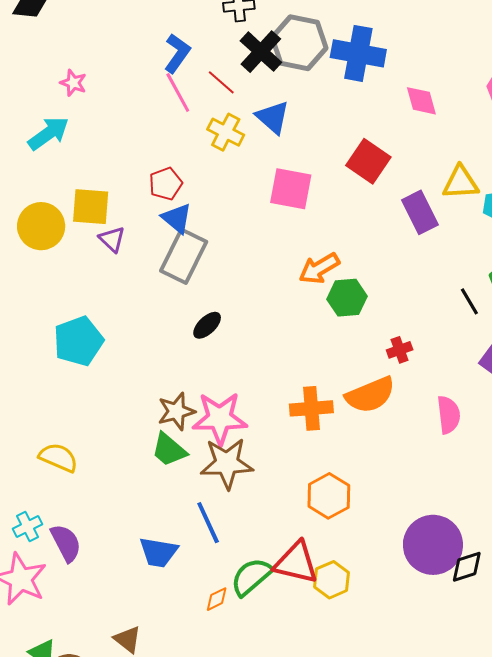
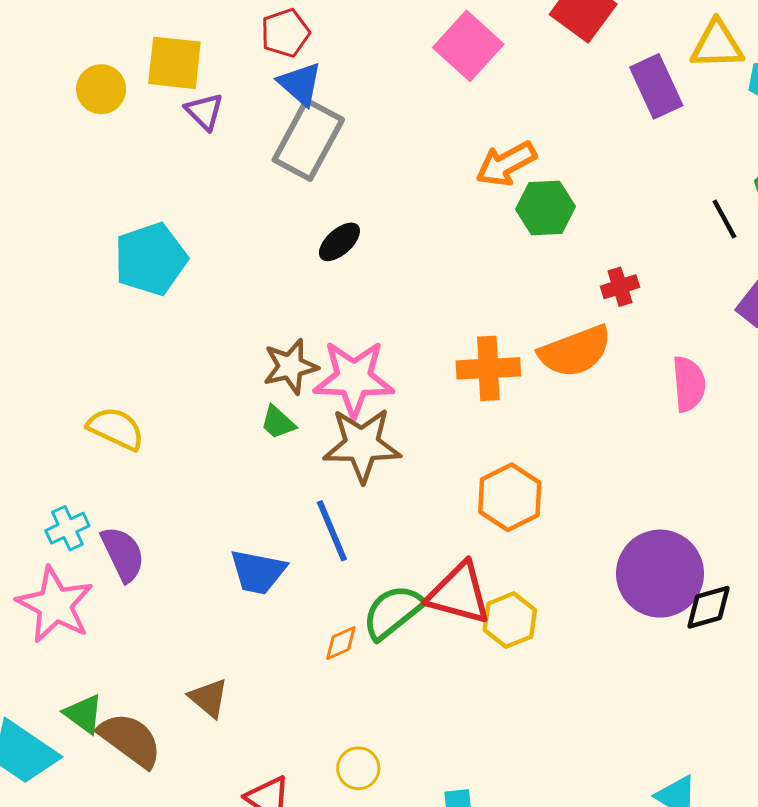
pink square: (291, 189) -> (468, 46), turned 30
yellow circle: (41, 226) -> (101, 89), size x0.7
green trapezoid: (169, 450) -> (278, 422), size x0.7

